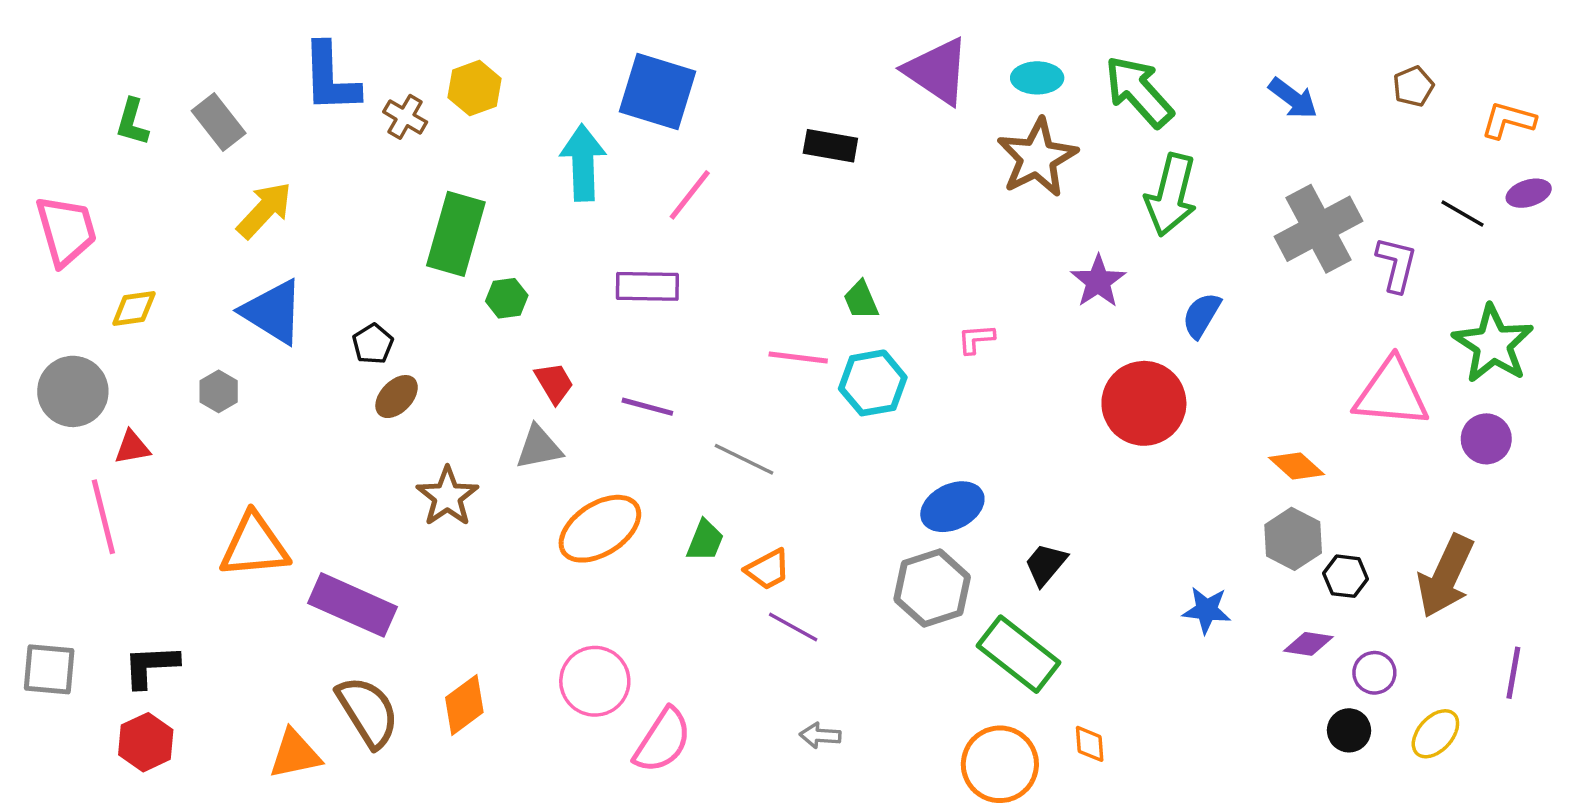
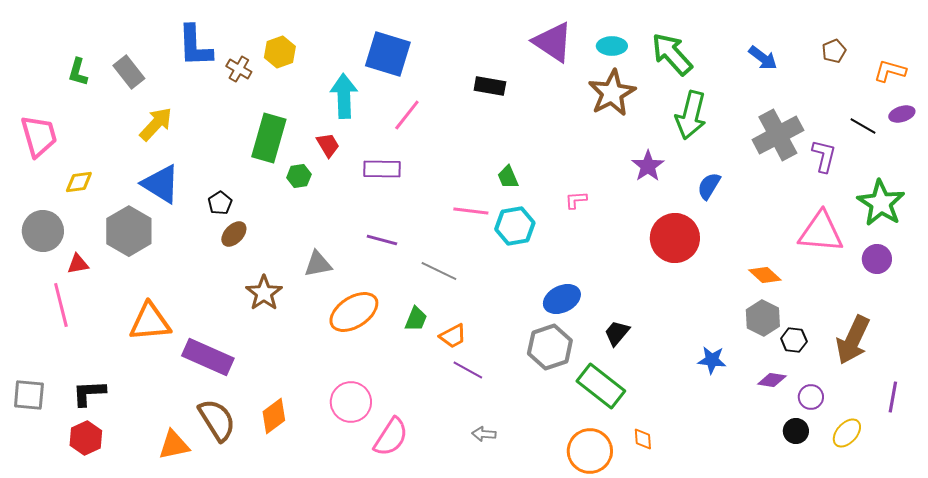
red trapezoid: (554, 383) -> (328, 145), moved
gray hexagon: (219, 391) -> (129, 231), size x2.0

